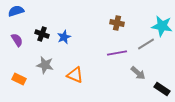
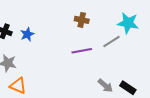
gray arrow: (138, 73) -> (105, 86), moved
orange triangle: (75, 75) -> (18, 86), moved

